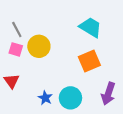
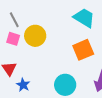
blue star: (45, 98) -> (23, 85), moved

